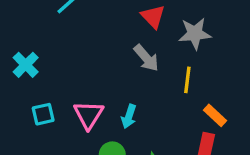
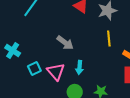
gray arrow: (146, 58) -> (65, 43), moved
cyan square: (43, 114) -> (34, 69), moved

